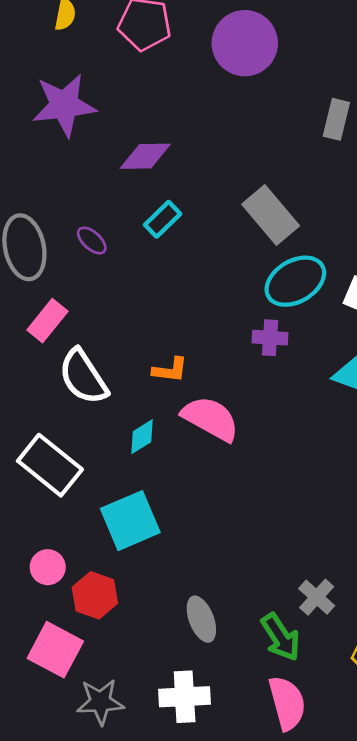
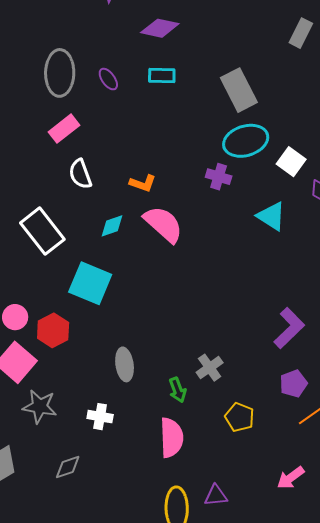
cyan rectangle: (163, 219) -> (162, 76), turned 32
white semicircle: (83, 377) -> (80, 174), size x0.7
cyan square: (130, 521) -> (90, 283), turned 33
pink circle: (48, 567) -> (15, 317), moved
green arrow: (281, 637) -> (178, 390), size x0.7
white cross: (185, 697) -> (100, 417), size x0.7

